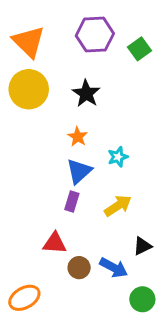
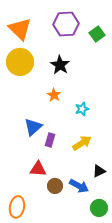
blue triangle: (79, 171) -> (33, 127), moved
orange ellipse: (24, 298) -> (17, 207), turned -50

